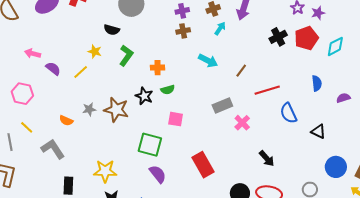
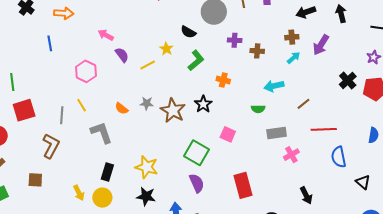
purple cross: (182, 11) -> (235, 40), moved
black cross: (278, 37) -> (348, 80), turned -30
cyan arrow: (208, 61) -> (274, 86), turned 126
green semicircle: (168, 90) -> (258, 109), moved

